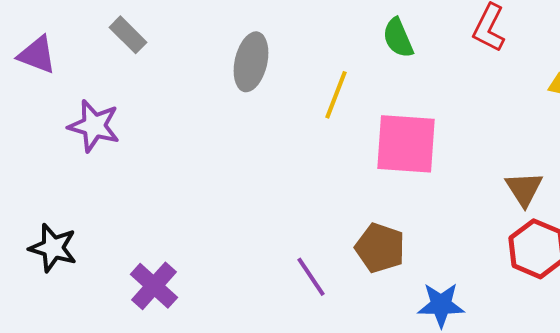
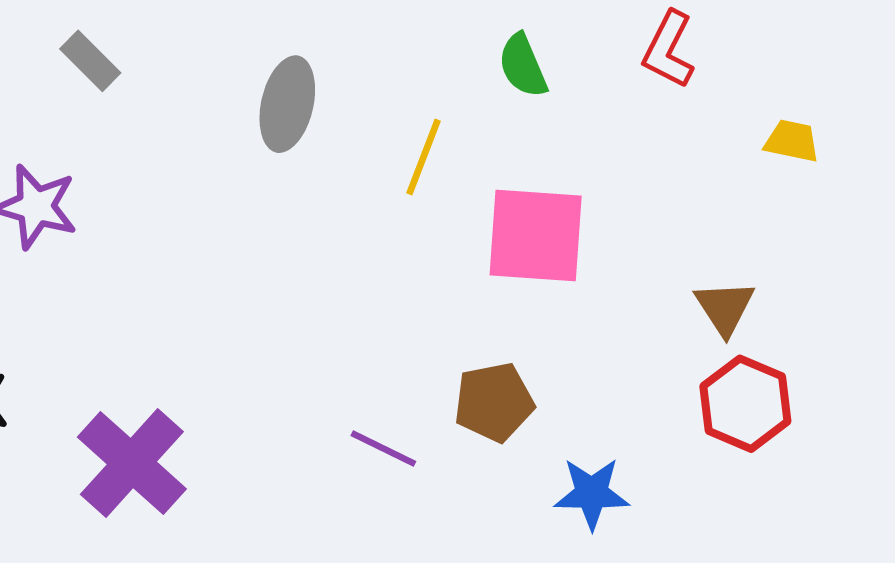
brown pentagon: (380, 248) -> (494, 402), turned -30
purple line: (311, 277) -> (383, 449), turned -30
purple cross: (154, 286) -> (132, 463), size x1.4

